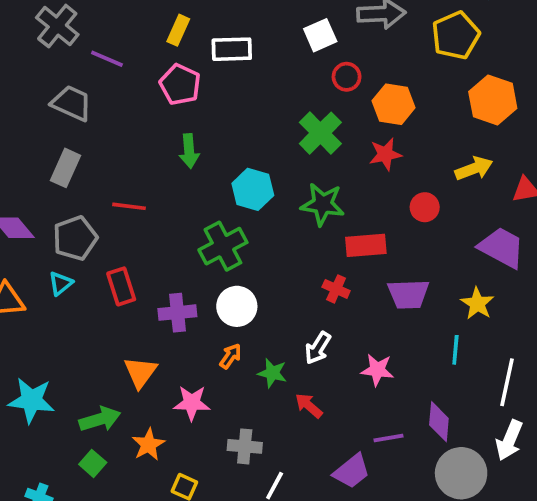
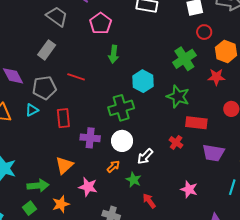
pink pentagon: (180, 84) -> (101, 23), moved
white arrow: (318, 348) -> (145, 156), moved

